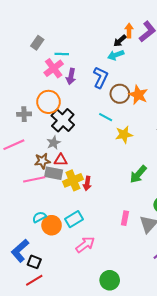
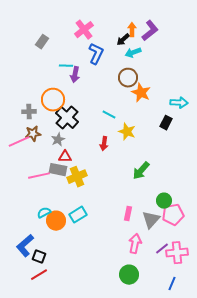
cyan line: (62, 54) -> (66, 66), moved
cyan arrow: (116, 55) -> (133, 53), moved
pink cross: (54, 68) -> (84, 30), moved
blue L-shape: (100, 77) -> (96, 54), moved
brown circle: (120, 94) -> (128, 78), moved
yellow star: (124, 135) -> (127, 132), turned 30
brown star: (42, 161) -> (33, 134), moved
red arrow: (87, 183) -> (104, 144), moved
pink arrow: (85, 245) -> (135, 244), moved, turned -42
green circle: (110, 280) -> (129, 275), moved

